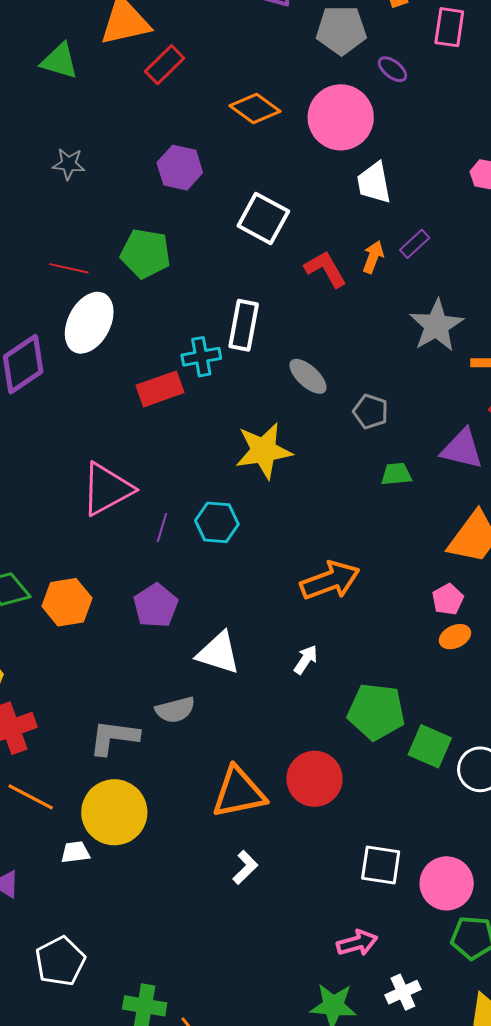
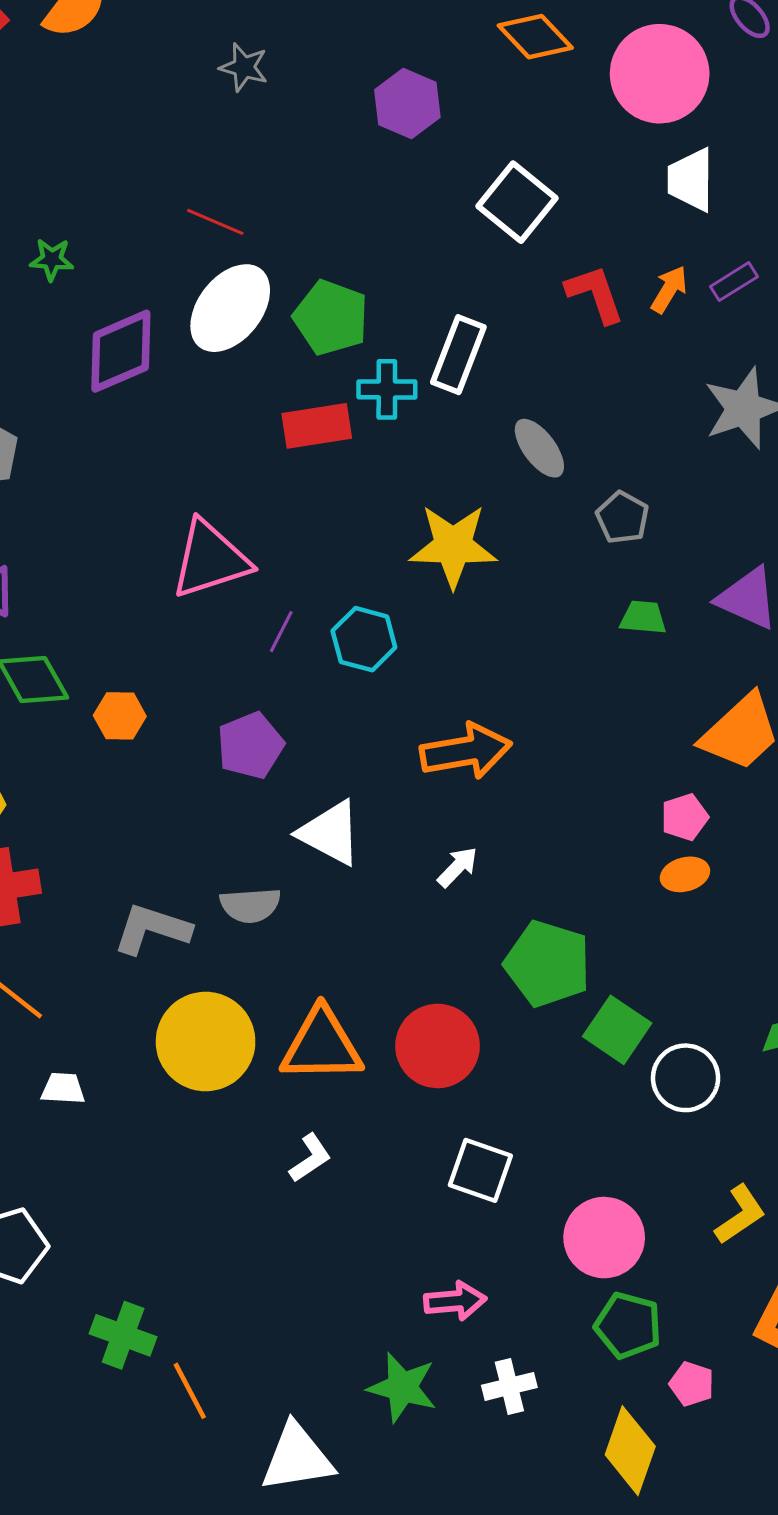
green pentagon: (145, 253) -> (331, 318), moved
orange arrow: (330, 580) -> (466, 751), moved
orange hexagon: (67, 602) -> (120, 716), size x0.7
yellow circle: (114, 812) -> (206, 1042), moved
white square: (381, 865) -> (480, 1170), moved

